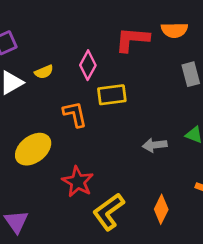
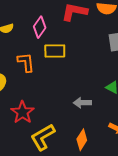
gray arrow: (155, 145) -> (82, 103), moved

